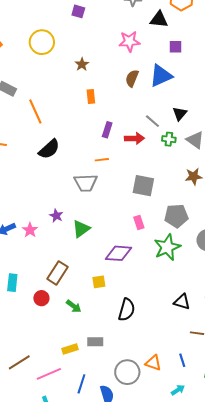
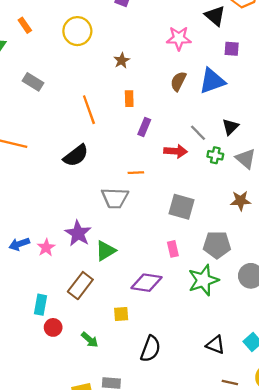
black triangle: (159, 20) -> (215, 16), turned 30
orange line: (35, 111) -> (89, 110), moved
purple rectangle: (107, 130) -> (144, 127), moved
purple star: (56, 216) -> (78, 233), size x1.6
brown rectangle: (57, 273) -> (80, 286), moved
cyan rectangle: (12, 283) -> (40, 305), moved

